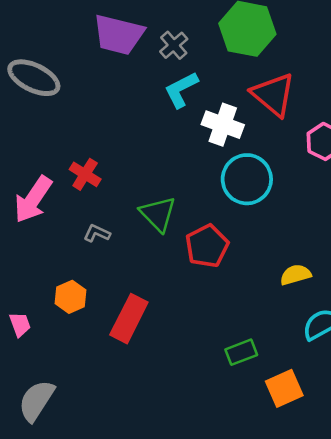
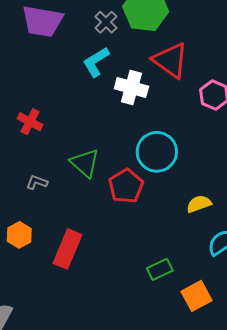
gray cross: (174, 45) -> (106, 22), moved
red cross: (85, 174) -> (30, 122), moved
cyan circle: (247, 179) -> (157, 152), moved

